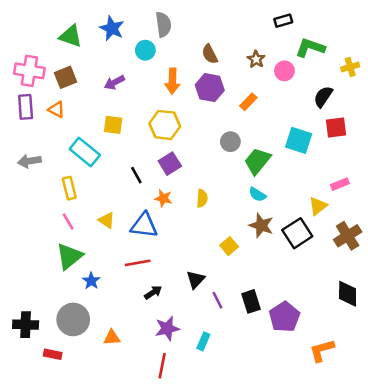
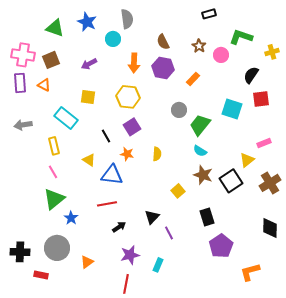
black rectangle: (283, 21) -> (209, 14), moved
yellow triangle: (107, 220) -> (89, 160), moved
black rectangle: (251, 301) -> (207, 217), moved
orange triangle: (112, 338) -> (87, 262), turned -32

